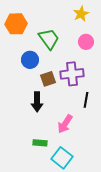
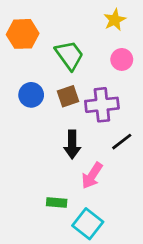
blue circle: (30, 60) -> (31, 95), moved
brown square: (48, 79) -> (68, 96), moved
black line: (86, 100) -> (122, 142), turned 42
black arrow: (37, 102) -> (72, 144), moved

